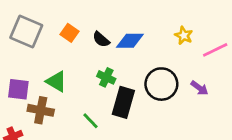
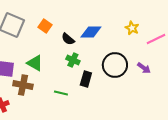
black semicircle: (101, 39) -> (68, 39), moved
black rectangle: (123, 102) -> (86, 79), size x0.7
green line: (91, 121) -> (61, 93), turned -32

